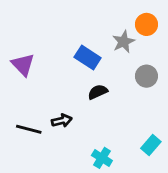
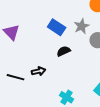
gray star: (124, 42) -> (82, 26), moved

